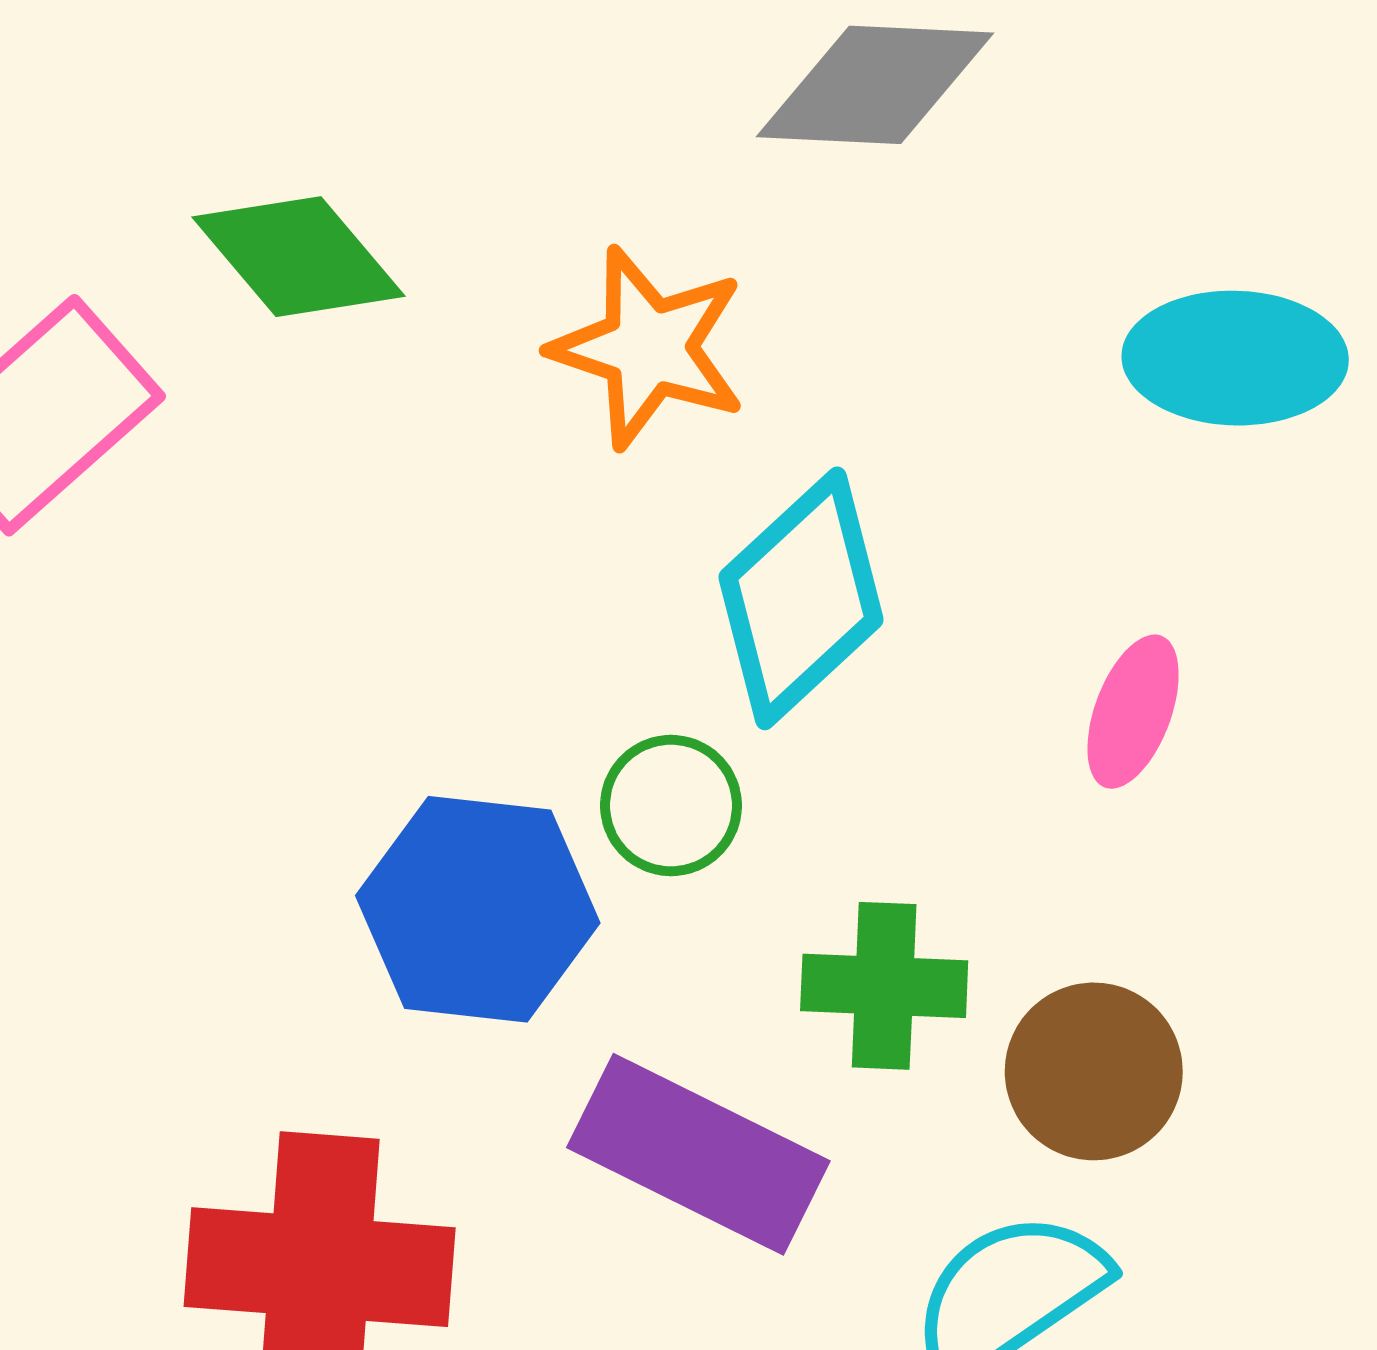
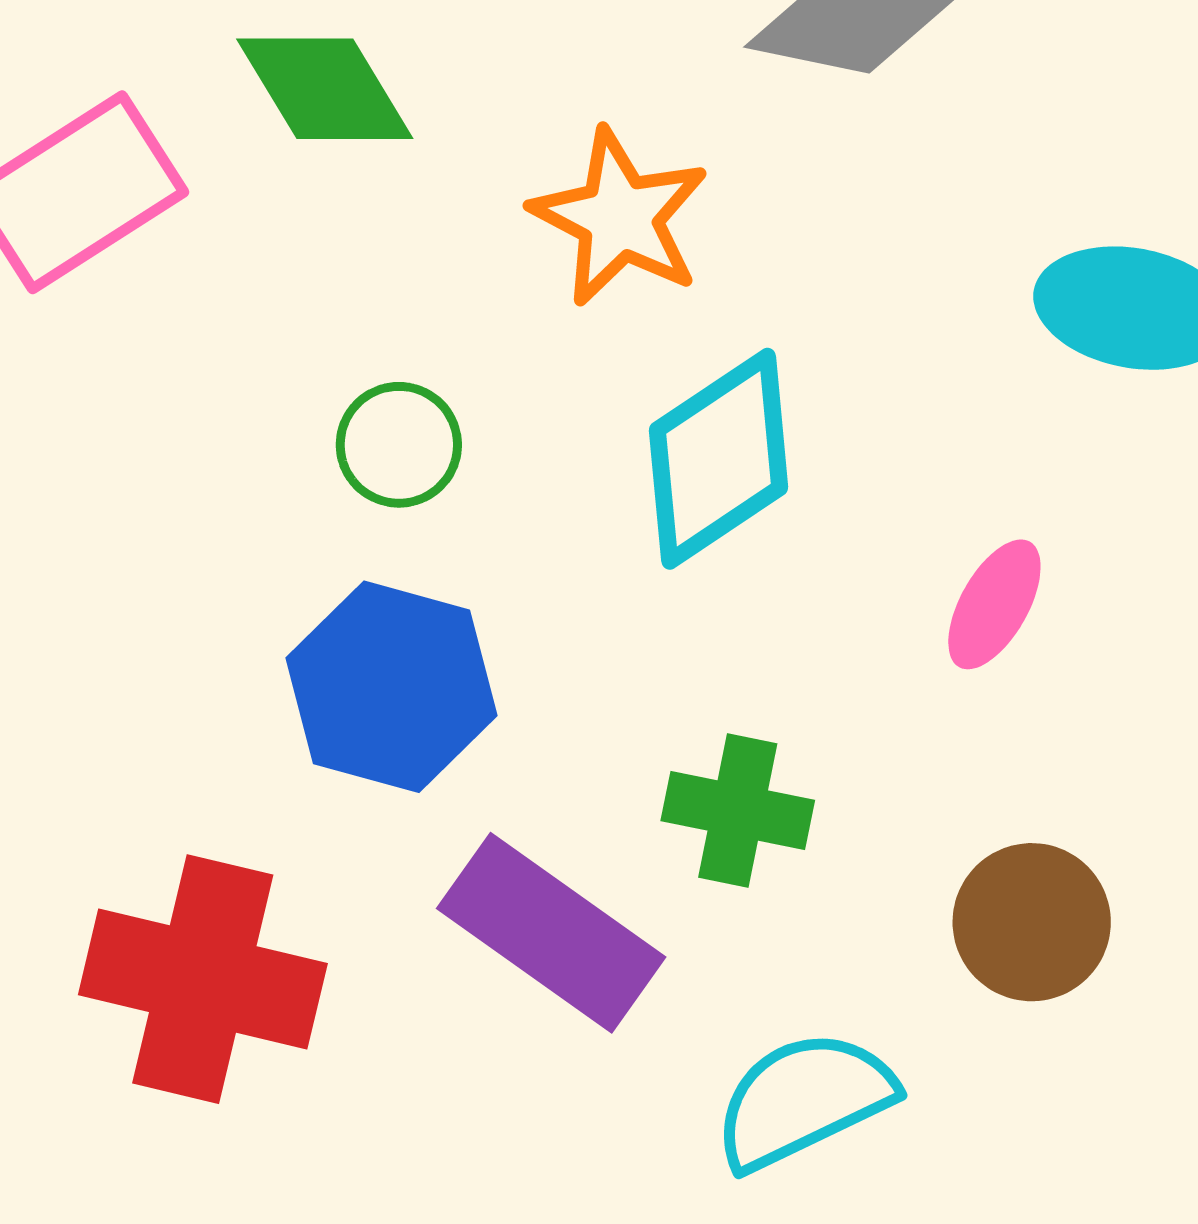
green circle: (671, 806) -> (399, 445), moved
brown circle: (1094, 1071) -> (1032, 922), moved

